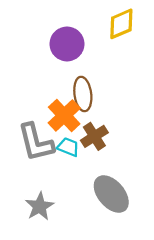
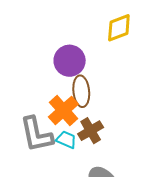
purple circle: (67, 44) -> (70, 61), moved

